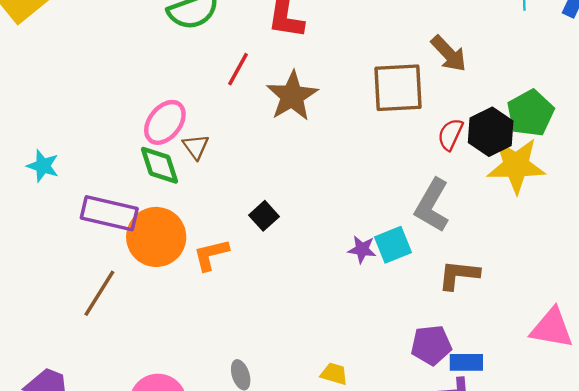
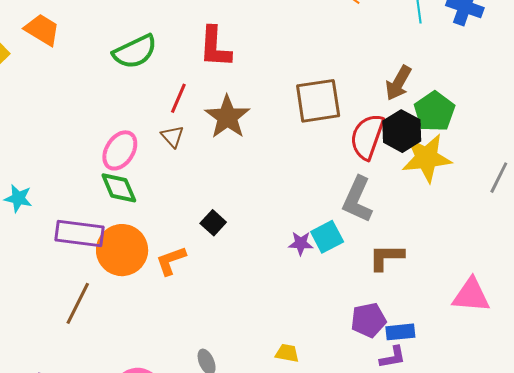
brown arrow: (449, 54) -> (398, 83), moved, turned 78
red semicircle: (450, 134) -> (367, 137), size x1.6
brown triangle: (196, 147) -> (172, 136), moved

